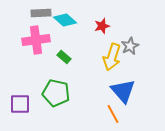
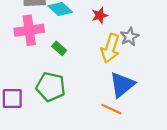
blue triangle: (123, 91) -> (122, 85), turned 32
orange line: (113, 114) -> (111, 109), turned -36

